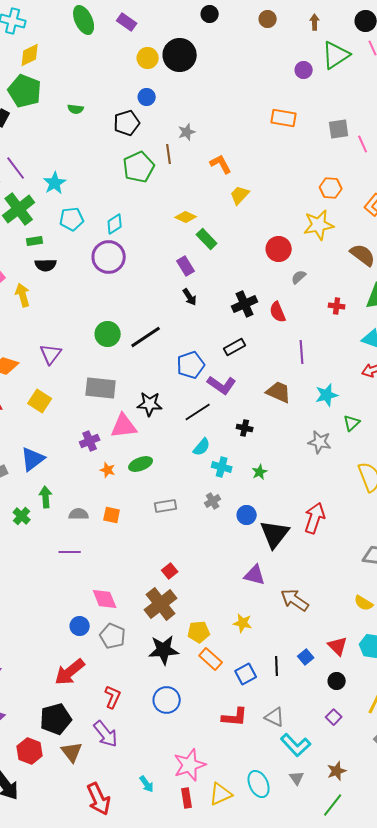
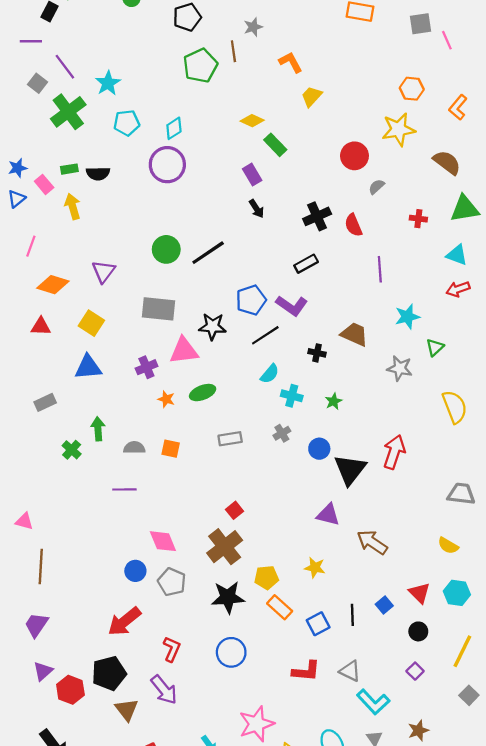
green rectangle: (35, 241) -> (69, 169), moved
blue pentagon: (191, 365) -> (251, 300), moved
brown trapezoid: (279, 392) -> (354, 334), moved
blue triangle: (33, 459) -> (88, 367), moved, turned 32
red hexagon: (30, 751) -> (70, 690), moved

